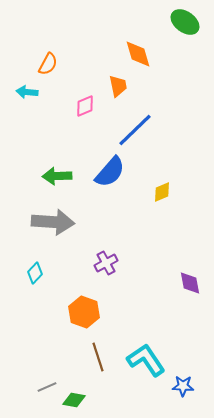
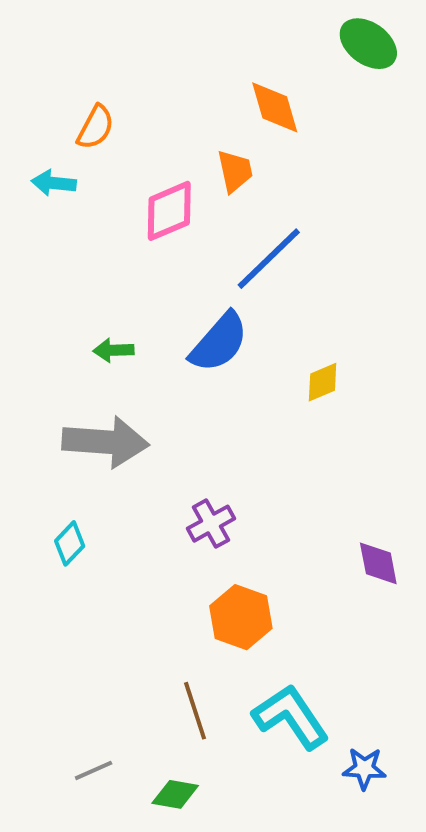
pink diamond: (85, 106) -> (169, 211), size x1.4
green arrow: (57, 176) -> (113, 350), size x0.7
orange hexagon: (84, 312) -> (241, 617), moved
green diamond: (74, 400) -> (175, 794), moved

